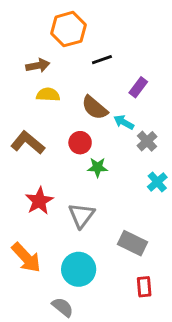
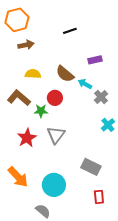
orange hexagon: (68, 29) -> (17, 20), moved
black line: (102, 60) -> (70, 31), moved
purple rectangle: (138, 87) -> (95, 60), turned 40
yellow semicircle: (48, 95) -> (33, 74), moved
green star: (98, 167) -> (41, 111), moved
gray triangle: (82, 215) -> (56, 135), moved

